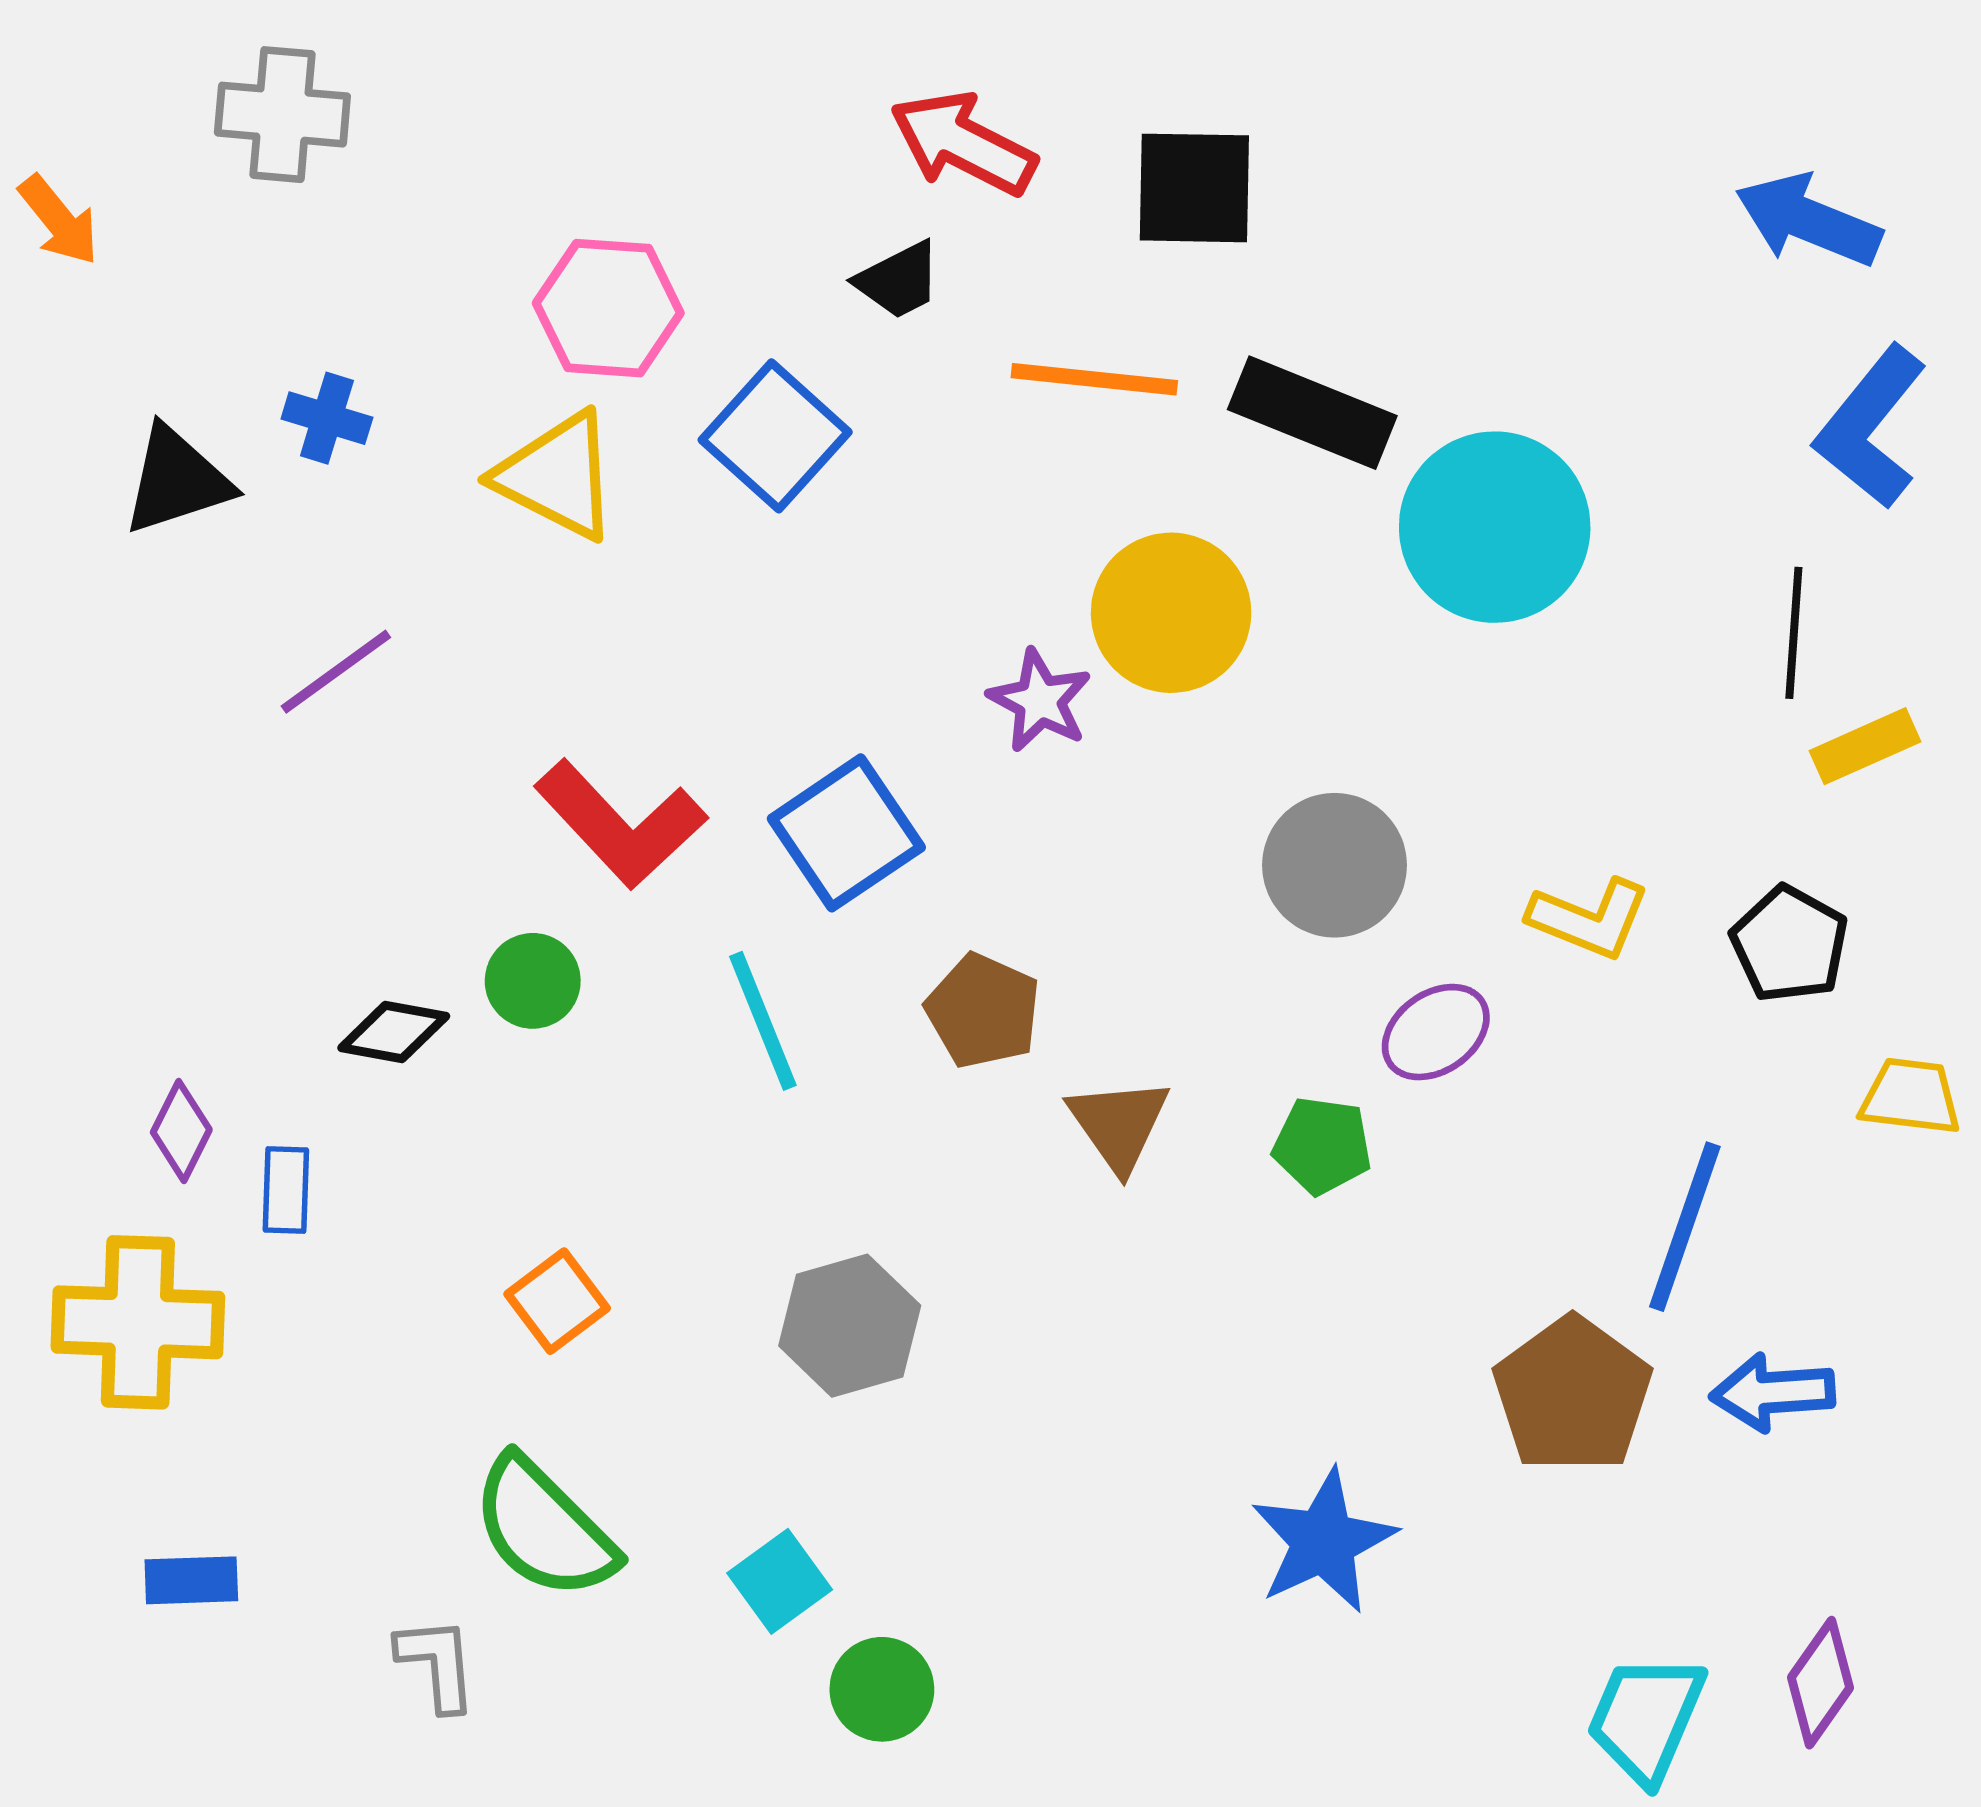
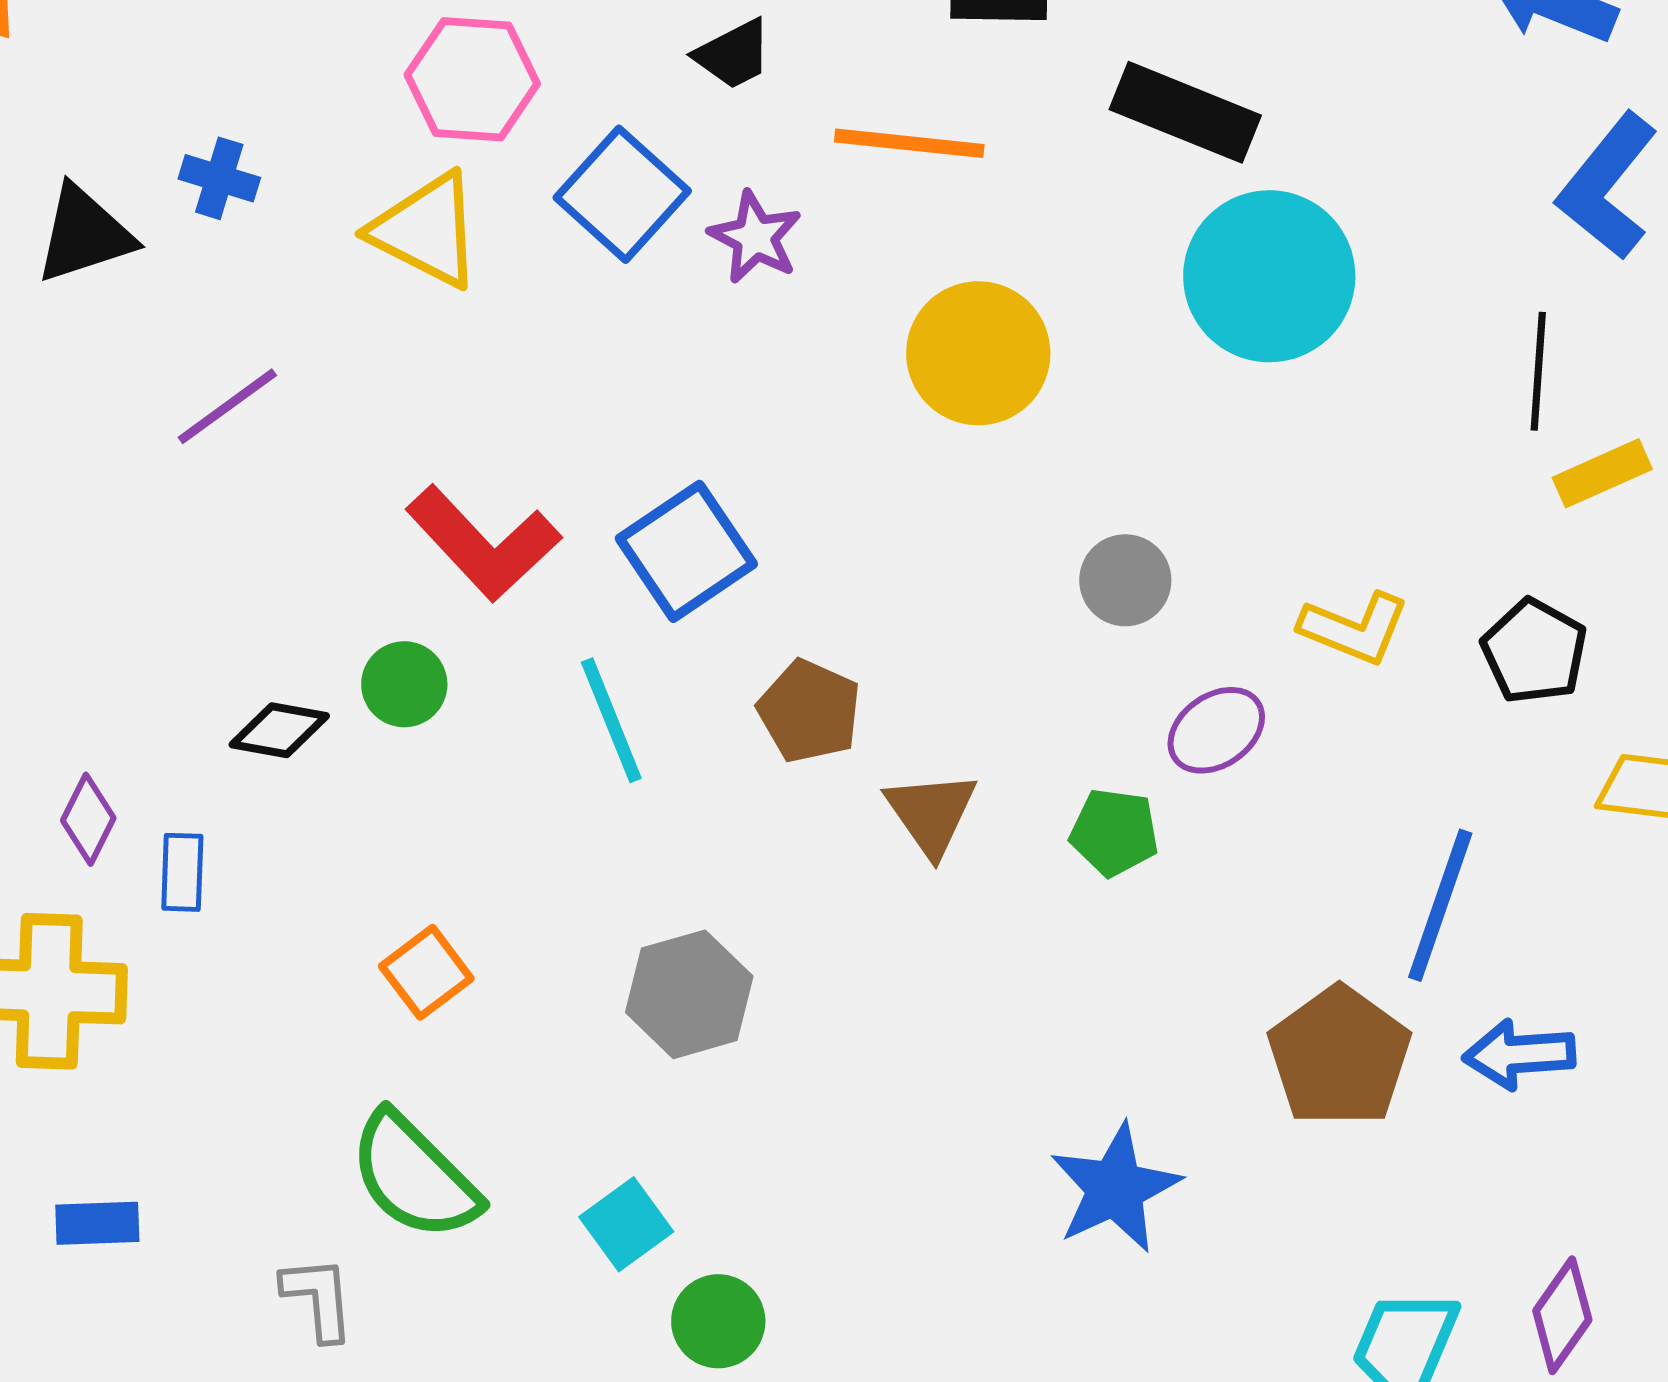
black rectangle: (1312, 413) -> (1185, 112), moved
purple star: (1040, 701) -> (755, 237), moved
gray circle: (1335, 865) -> (1125, 580), size x0.7

